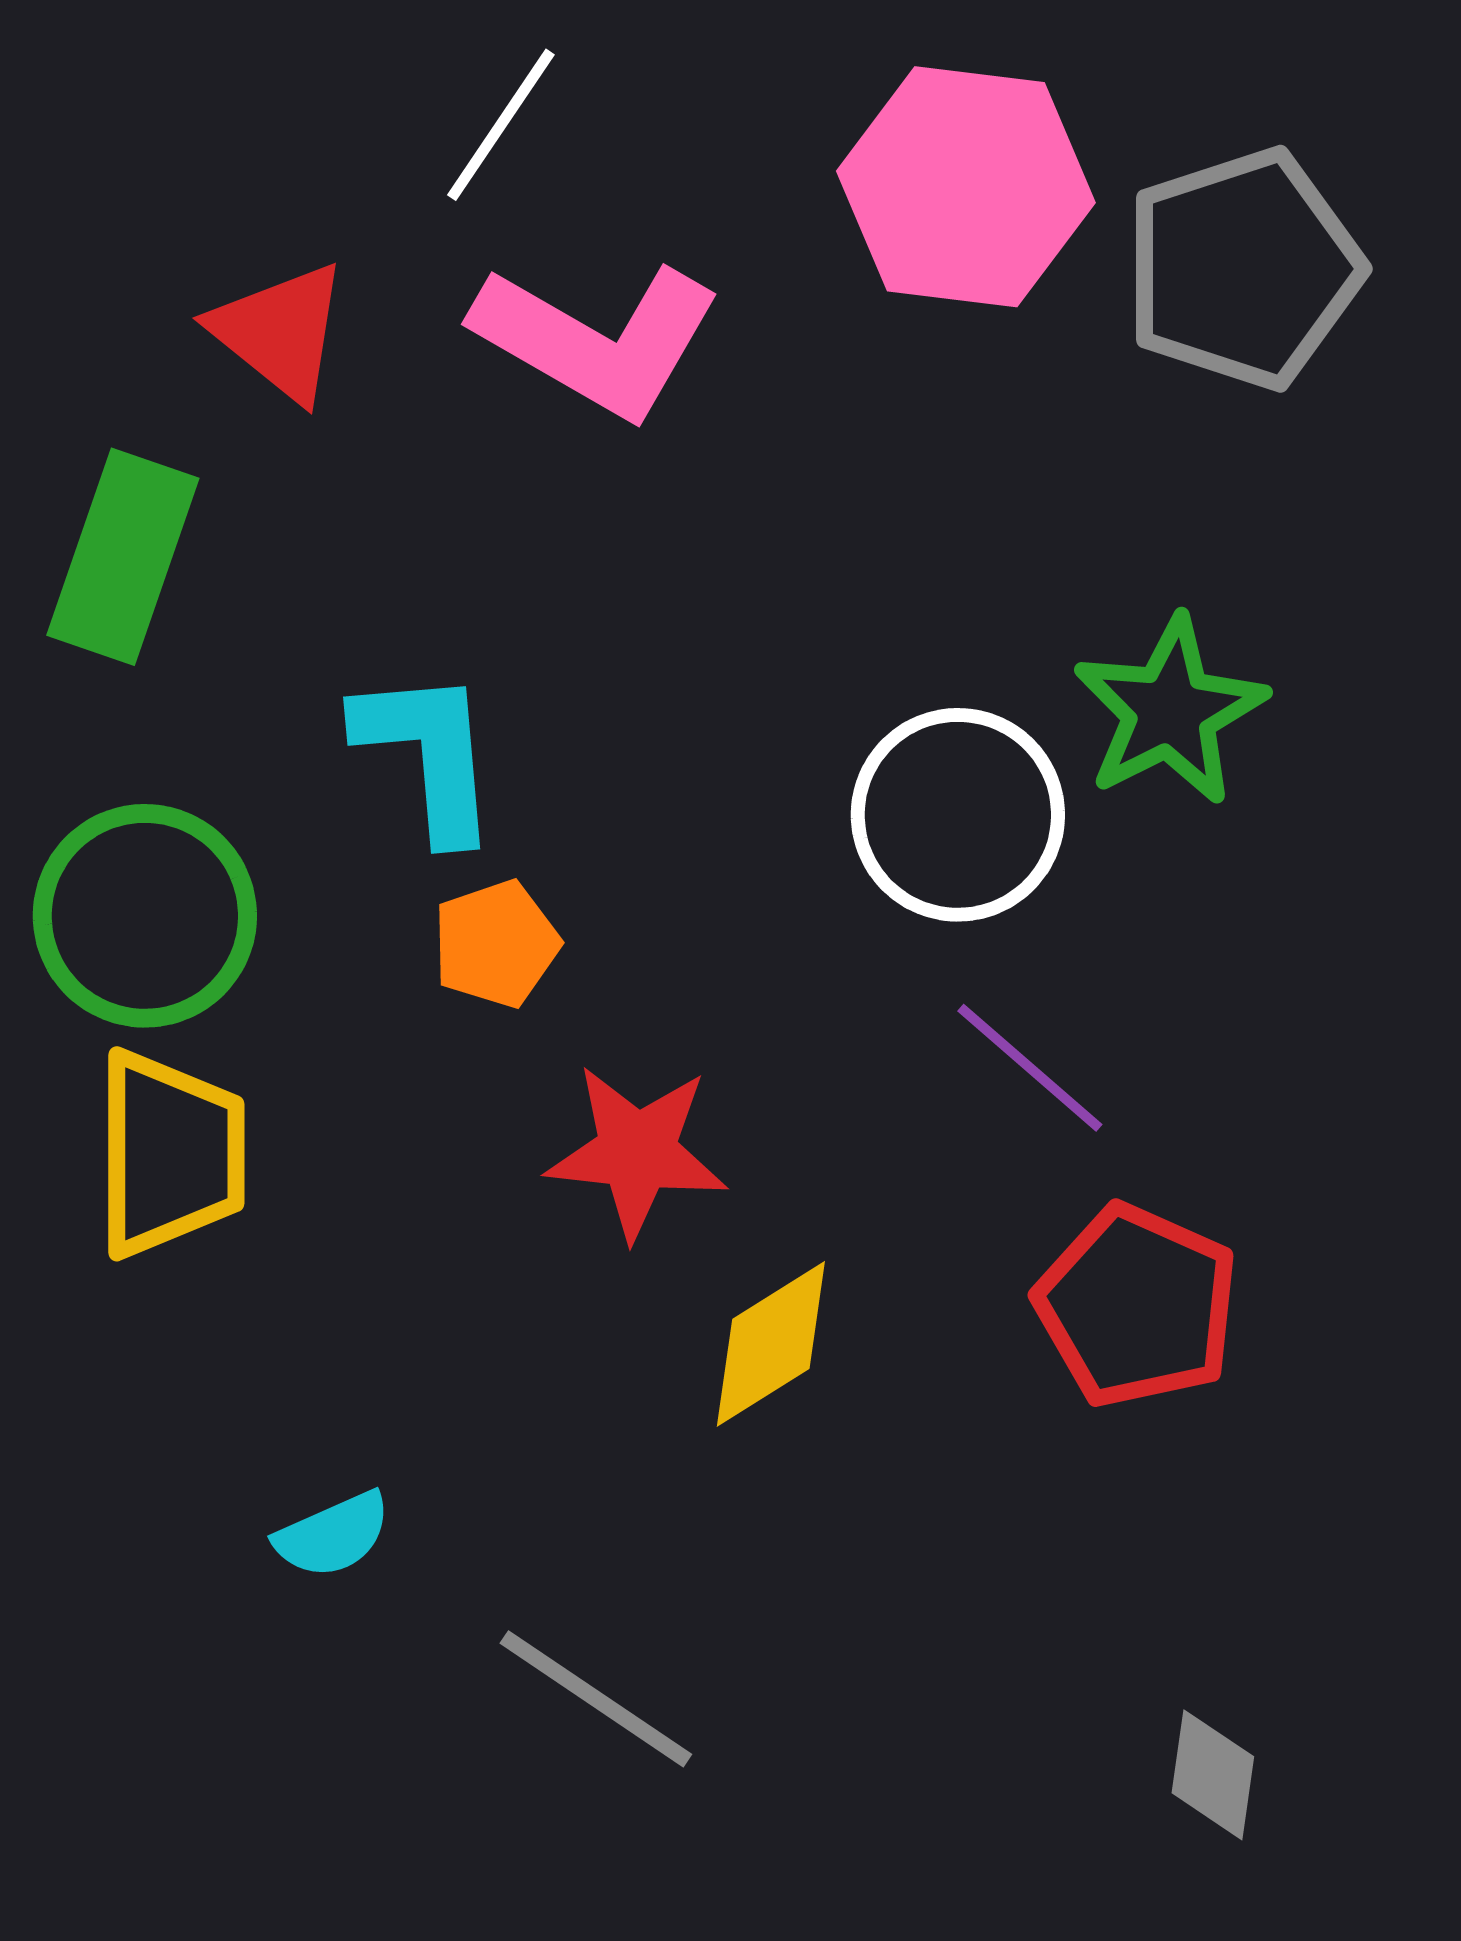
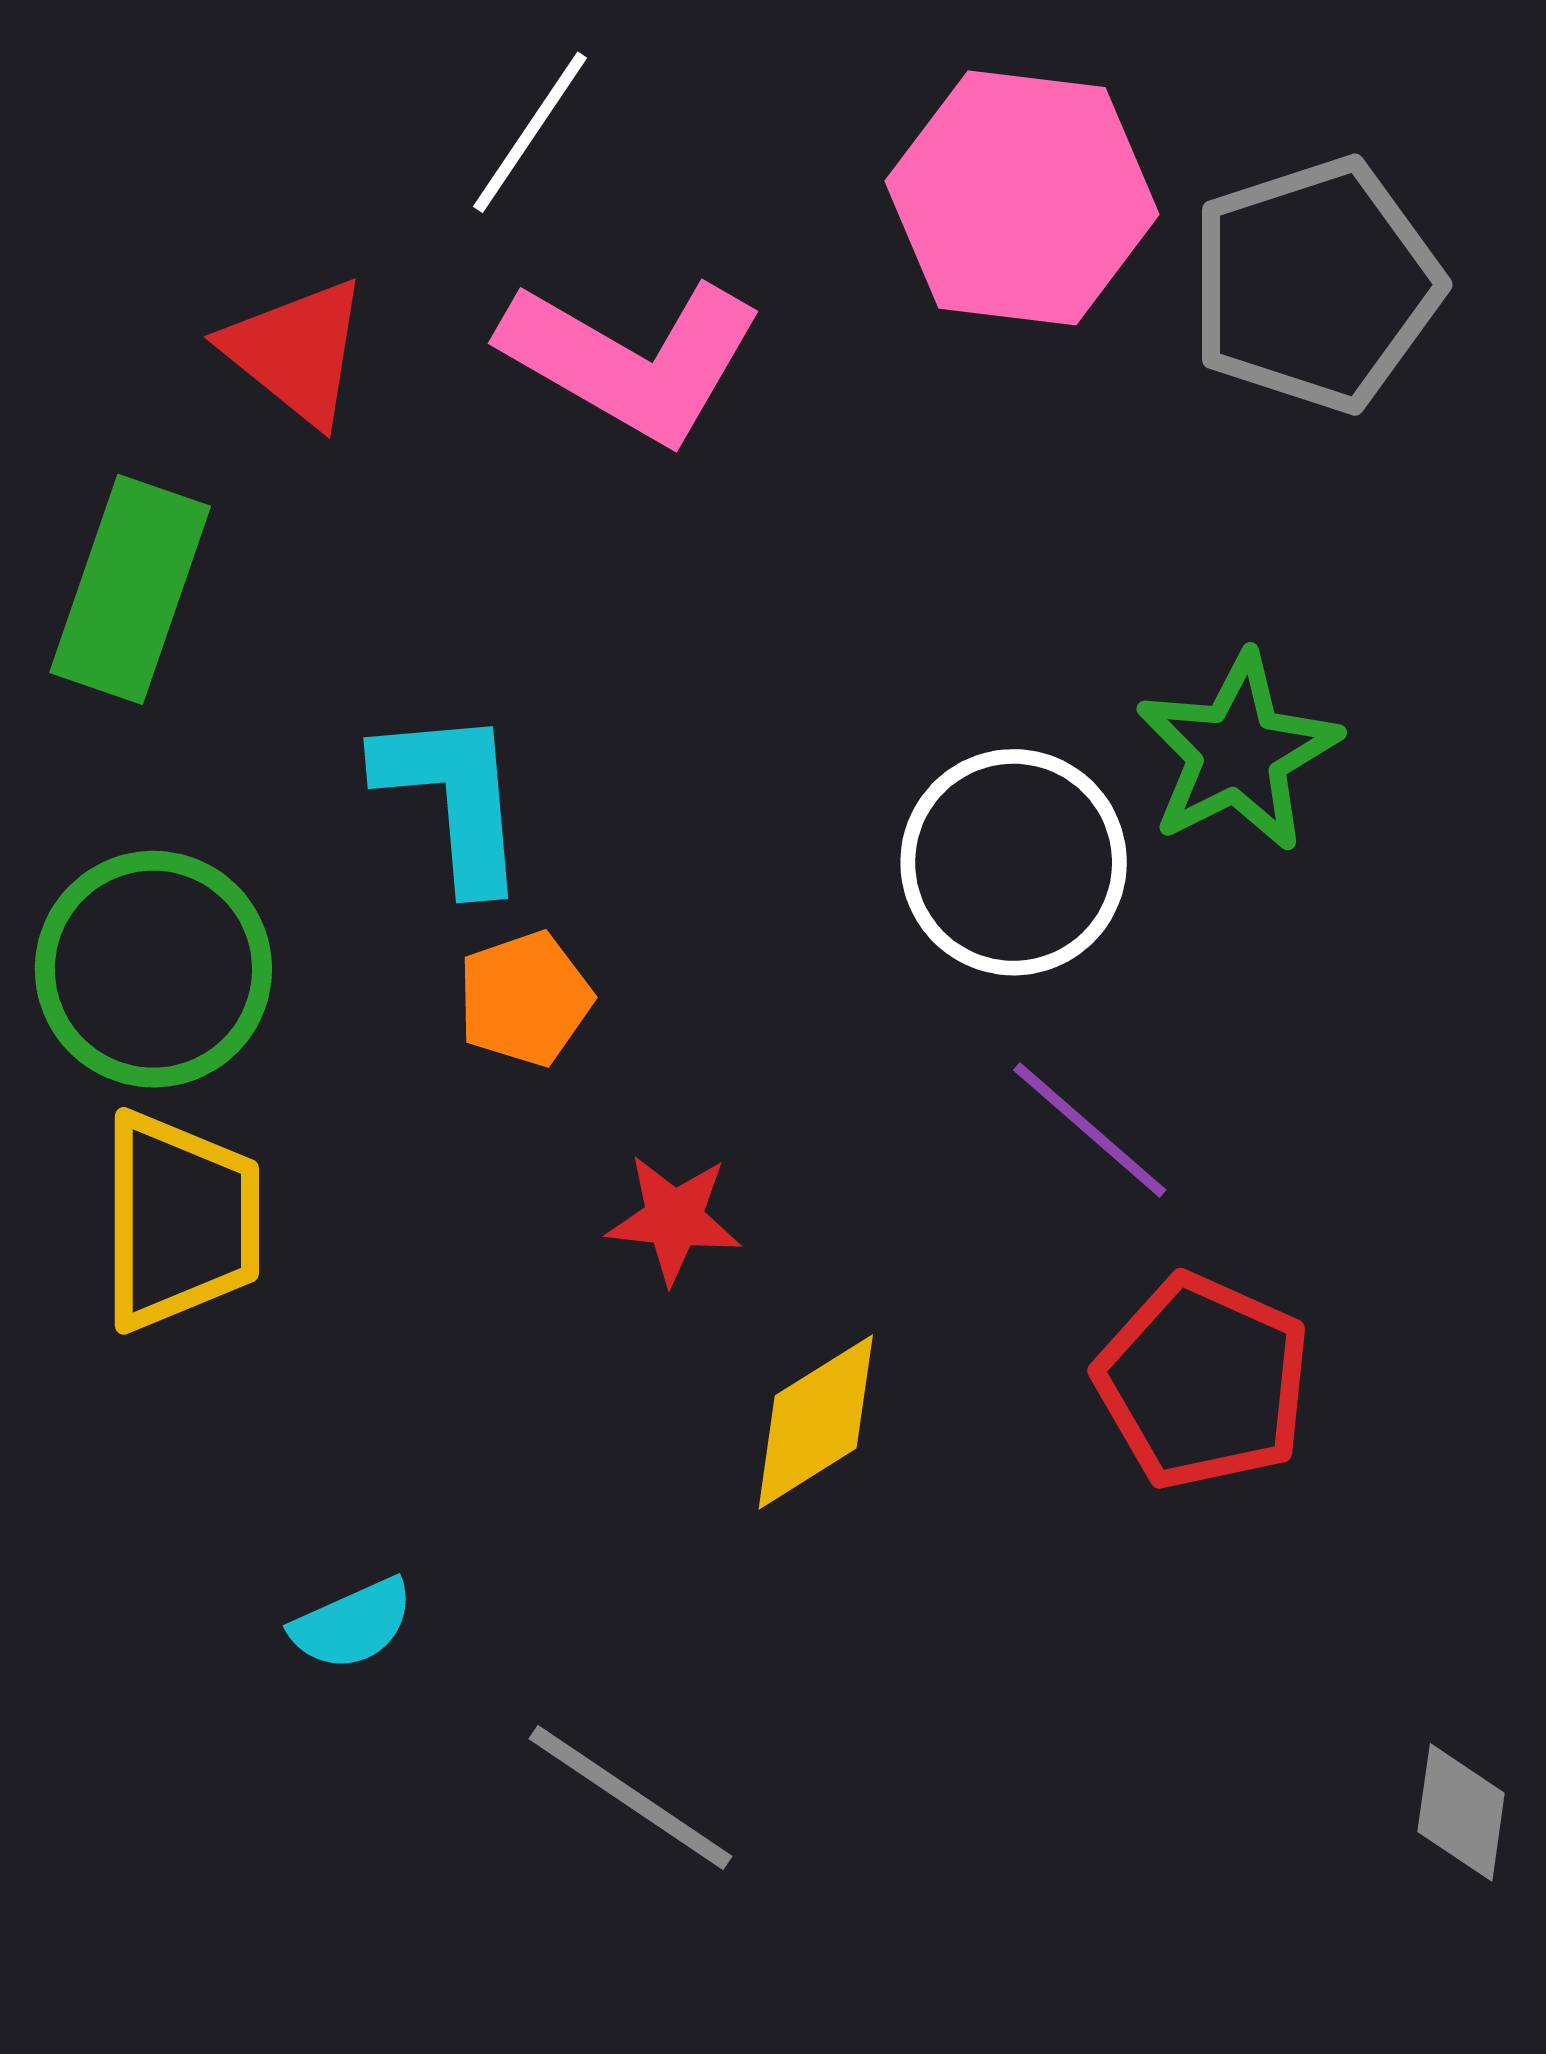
red star: (637, 1152) -> (674, 1219), size x0.7
gray diamond: (1213, 1775) -> (1461, 1812), moved

